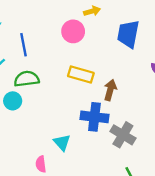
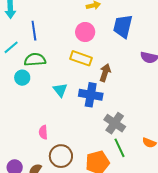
pink circle: (73, 31) -> (85, 32), moved
gray cross: (123, 135) -> (115, 123), moved
cyan triangle: (62, 142) -> (60, 90), moved

